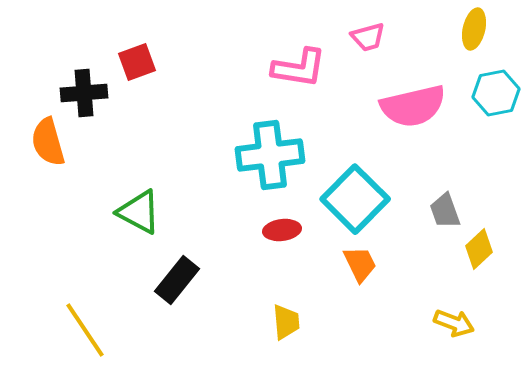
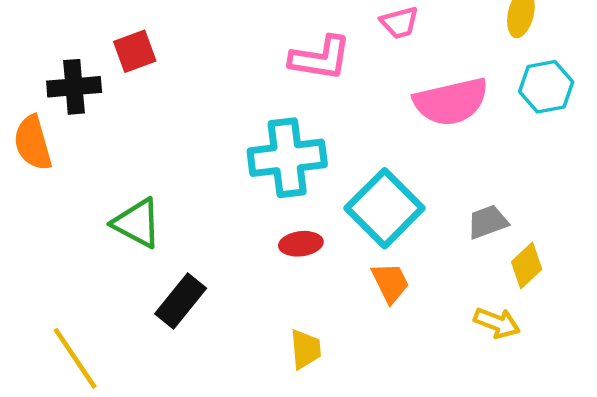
gray trapezoid: (445, 211) -> (488, 222), turned 90
yellow arrow: (454, 323) -> (497, 323), moved

